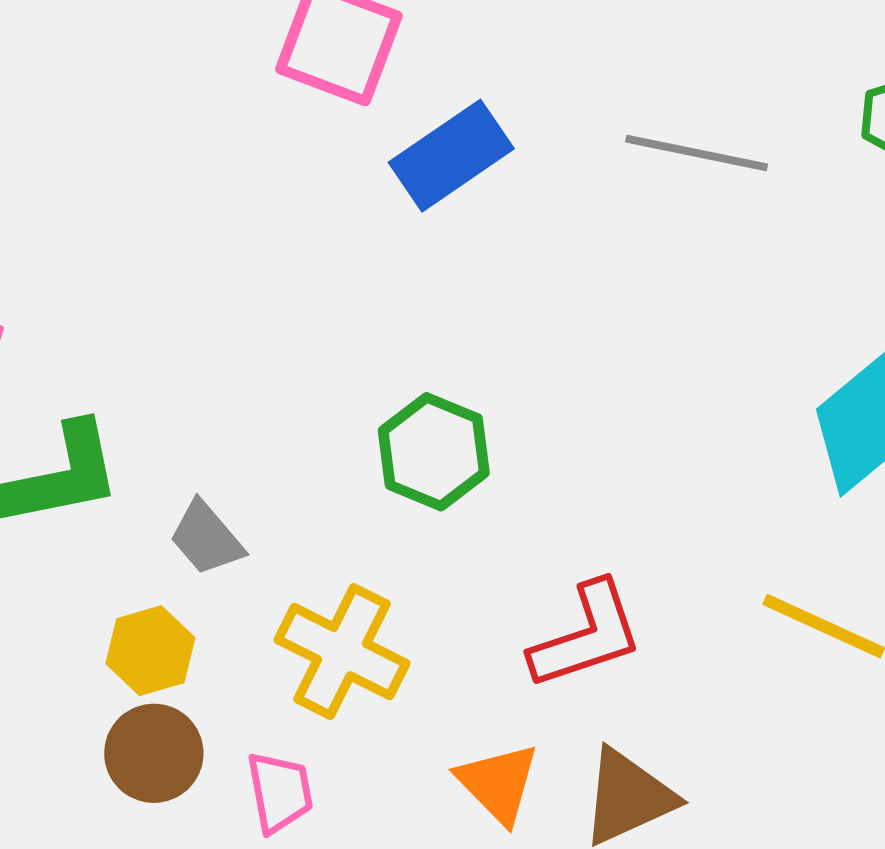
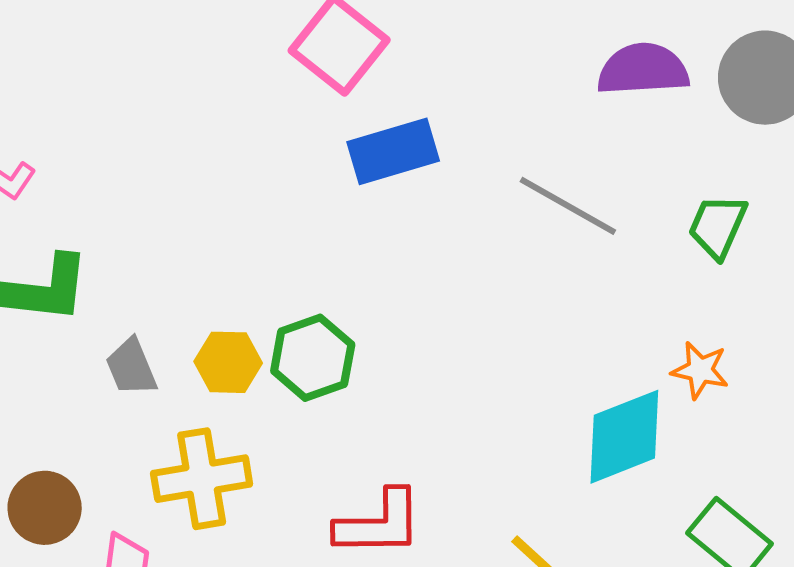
yellow hexagon: (150, 651) -> (228, 362), moved
yellow cross: (342, 652) -> (202, 479), turned 36

